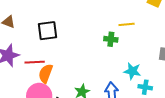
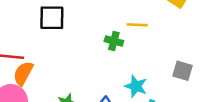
black square: (48, 31) -> (52, 18), moved

